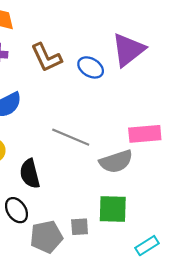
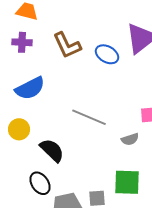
gray semicircle: (116, 161) -> (130, 139), size x0.6
black semicircle: (30, 174) -> (52, 150), turned 148

